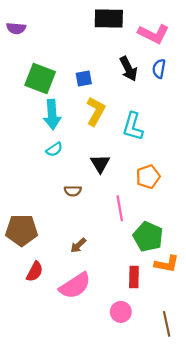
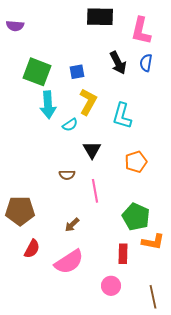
pink L-shape: (154, 34) -> (141, 31), turned 76
cyan semicircle: (54, 149) -> (70, 125), moved
pink line: (120, 208) -> (95, 191), moved

